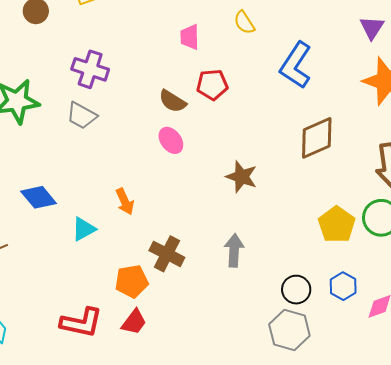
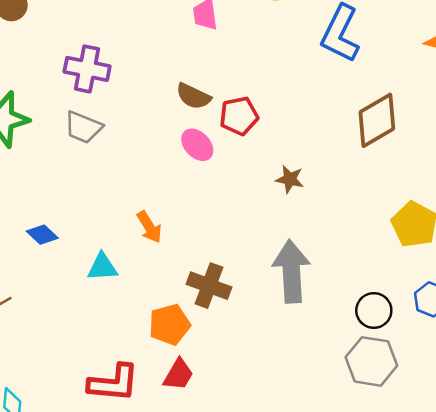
red pentagon: (212, 85) -> (239, 116), moved
brown star: (242, 177) -> (290, 179), size x0.7
blue diamond: (39, 197) -> (42, 235), size x0.7
cyan triangle: (84, 229) -> (102, 267), turned 32
gray arrow: (234, 250) -> (291, 271), size x1.5

